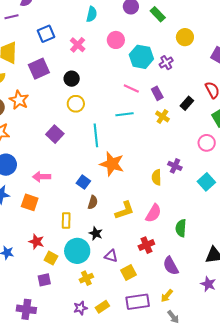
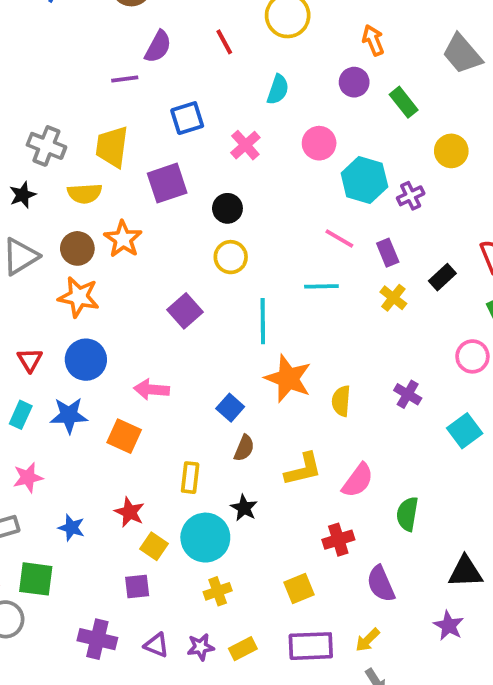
yellow semicircle: (157, 177) -> (341, 401), moved
purple triangle: (111, 256) -> (156, 645), moved

